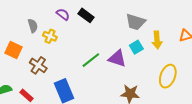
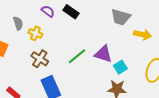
yellow arrow: (157, 40) -> (143, 35), turned -72
cyan square: (136, 47) -> (120, 67), moved
brown cross: (38, 65) -> (40, 59), moved

